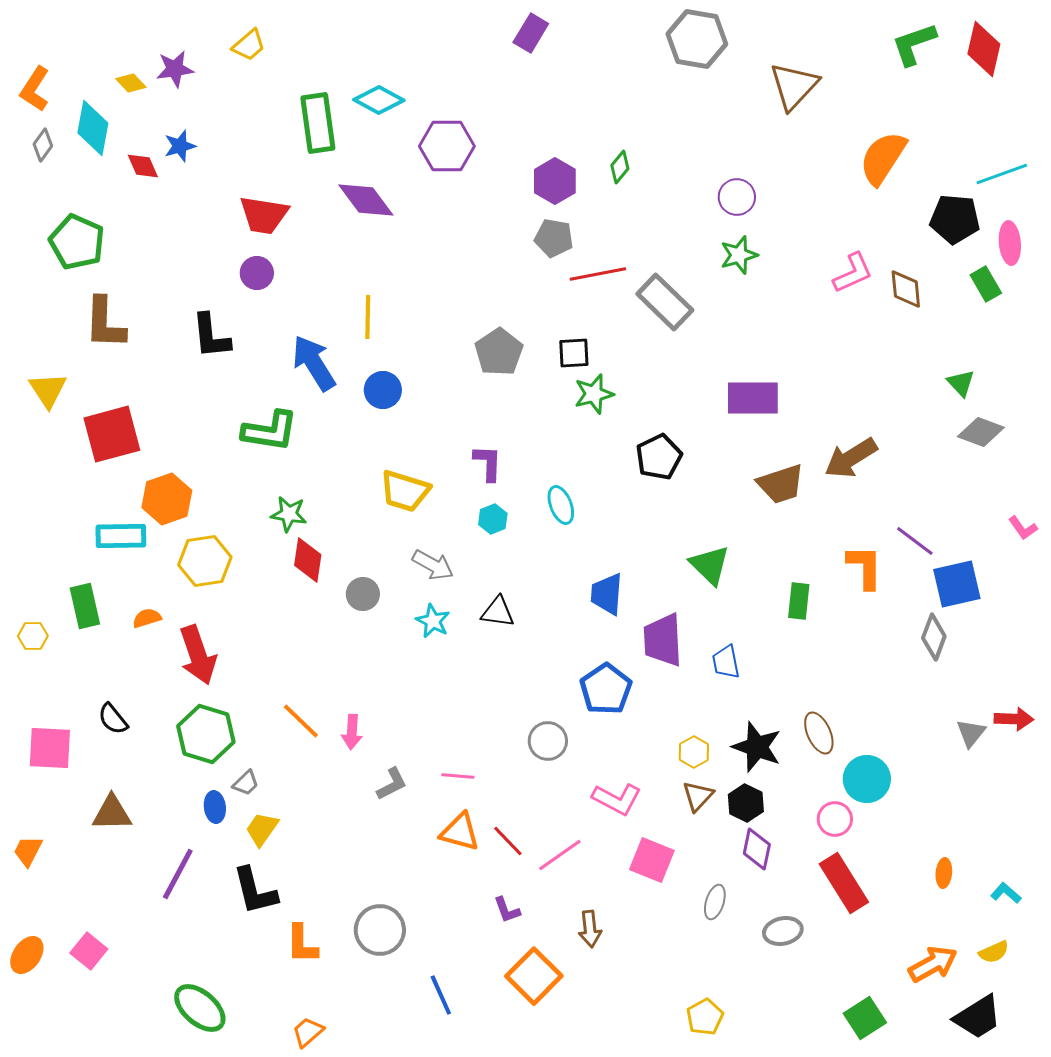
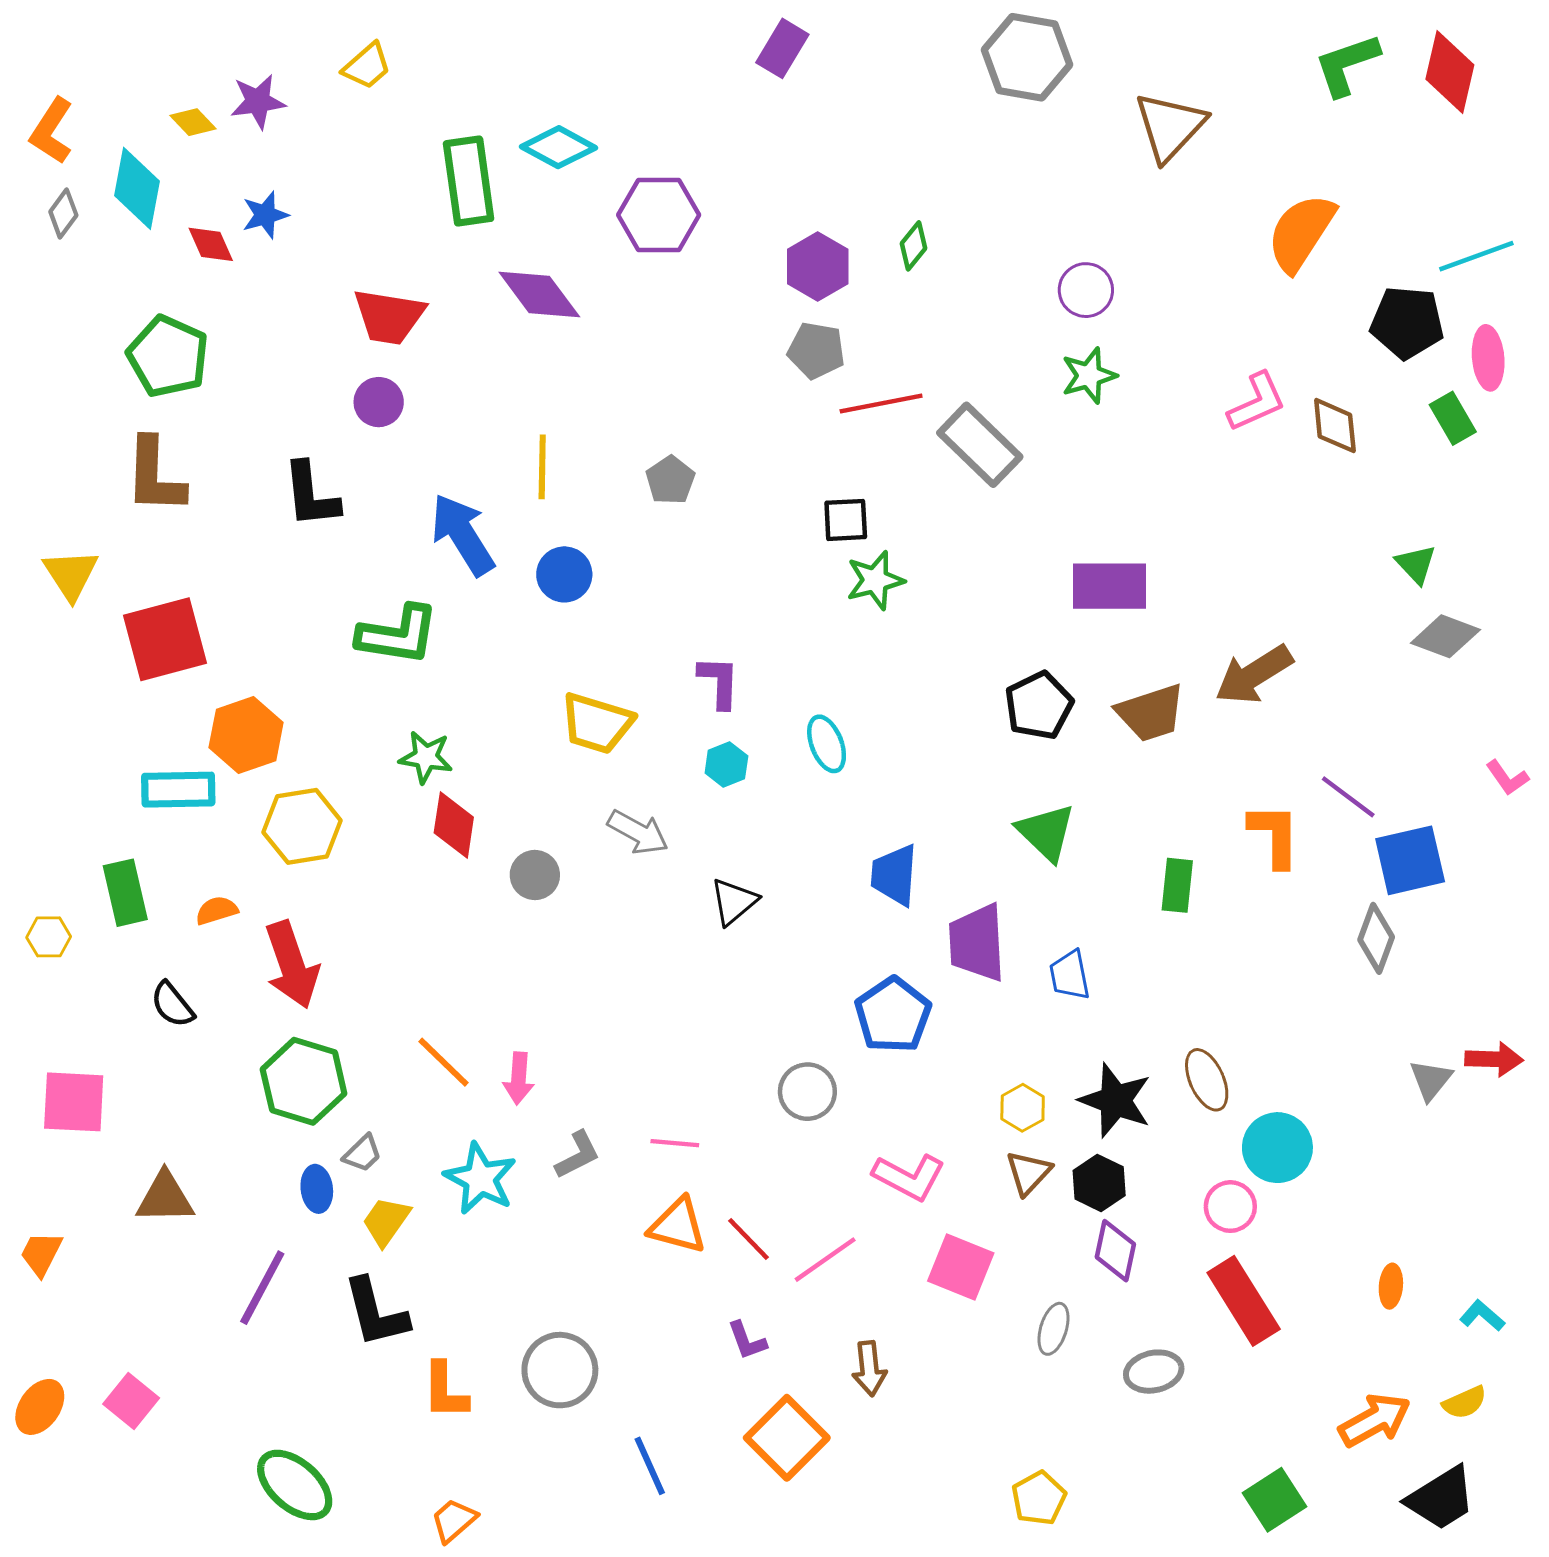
green pentagon: (77, 242) -> (168, 356), moved
gray pentagon: (499, 352) -> (670, 480), moved, size x0.7
black pentagon: (659, 457) -> (1039, 706), moved
black triangle: (498, 612) -> (734, 902), turned -48
cyan star: (433, 621) -> (480, 1179), moved, size x1.4
black semicircle: (113, 719) -> (172, 1005), moved

